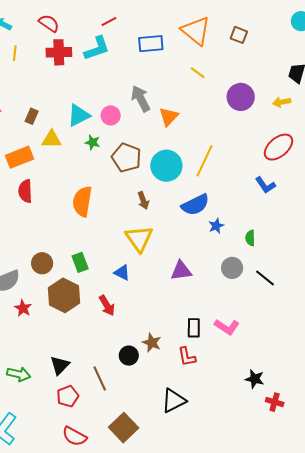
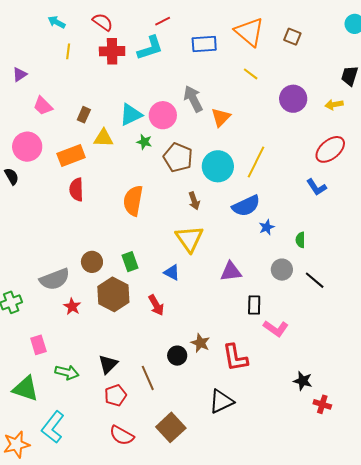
pink circle: (111, 115) -> (163, 115), size x1.4
black rectangle: (194, 328) -> (254, 305), moved
red L-shape: (187, 357) -> (235, 358), size x1.4

